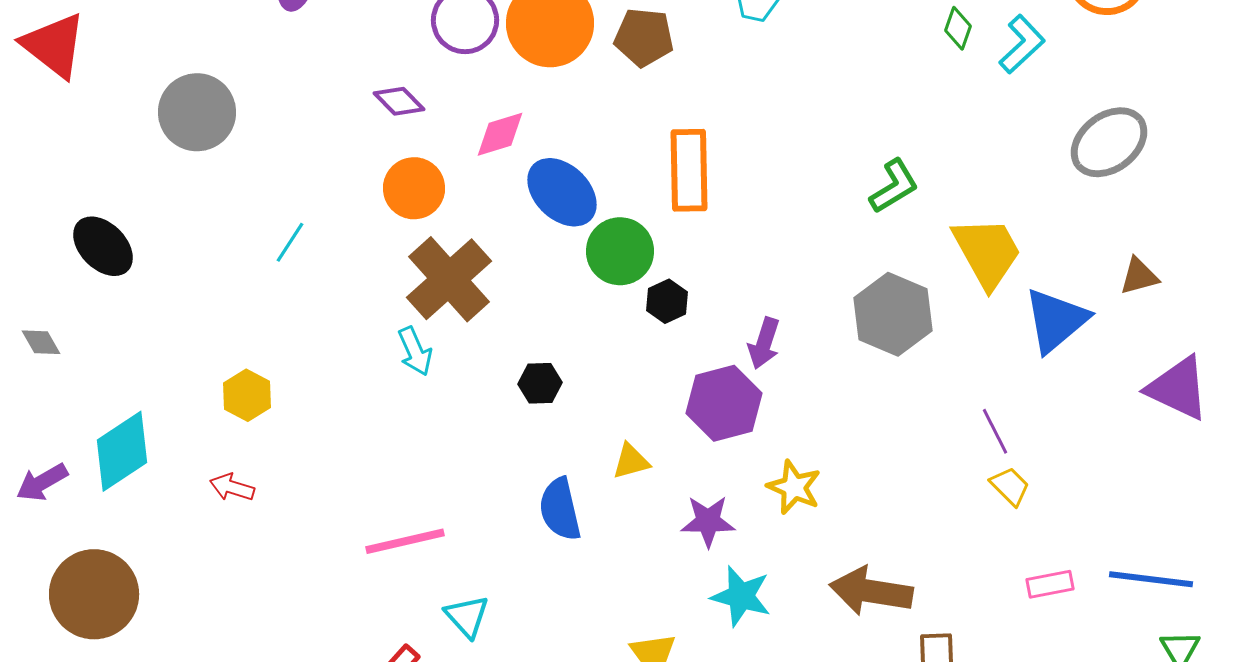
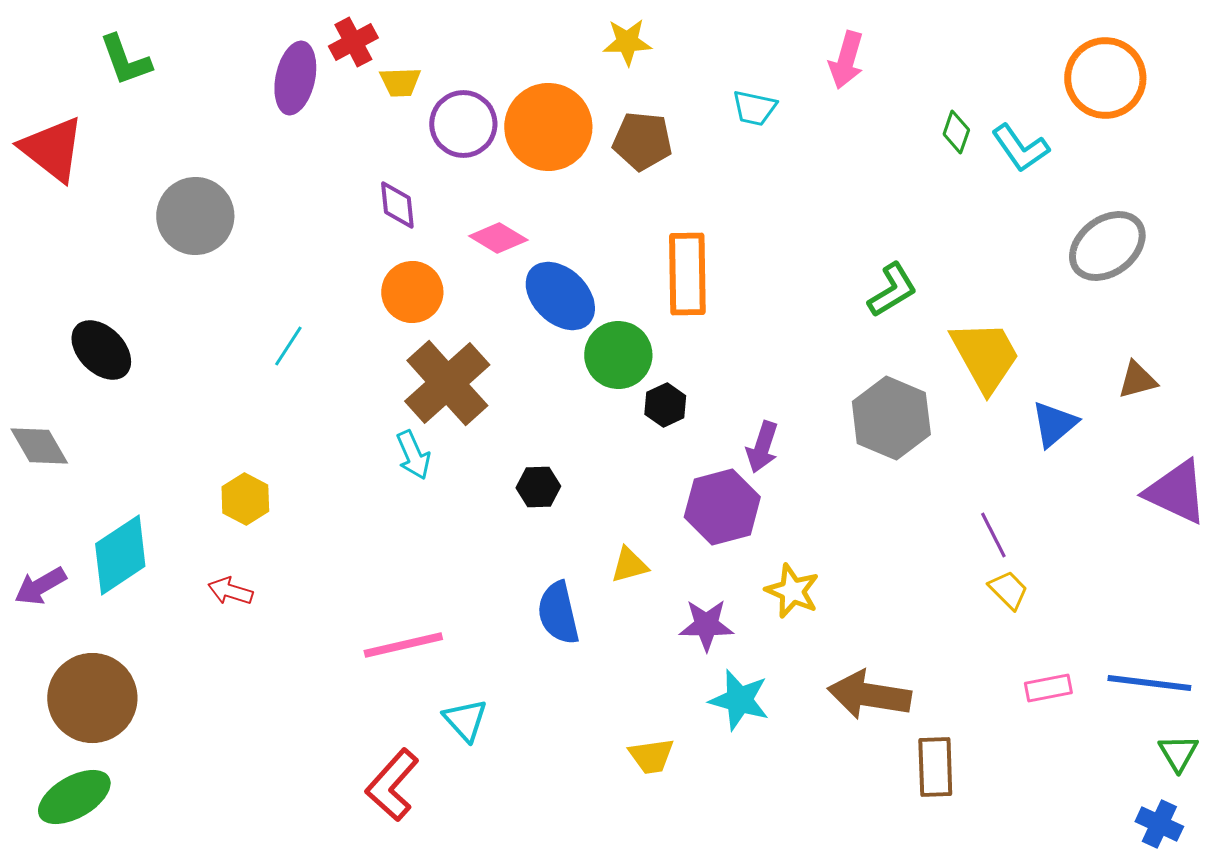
cyan L-shape: (1022, 44) -> (1020, 148), turned 98
purple diamond: (399, 101) -> (397, 205), turned 39
pink diamond: (500, 134) -> (498, 238), turned 48
blue triangle: (1056, 320) -> (1054, 424), size x0.7
gray diamond: (41, 342) -> (39, 446), size x1.5

